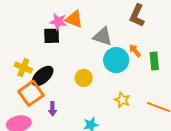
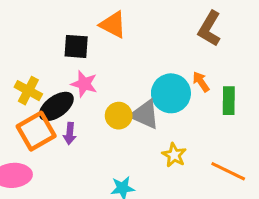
pink star: (58, 22) -> (84, 84), moved
gray triangle: (103, 36) -> (145, 114), moved
purple arrow: (52, 109) -> (70, 134), moved

